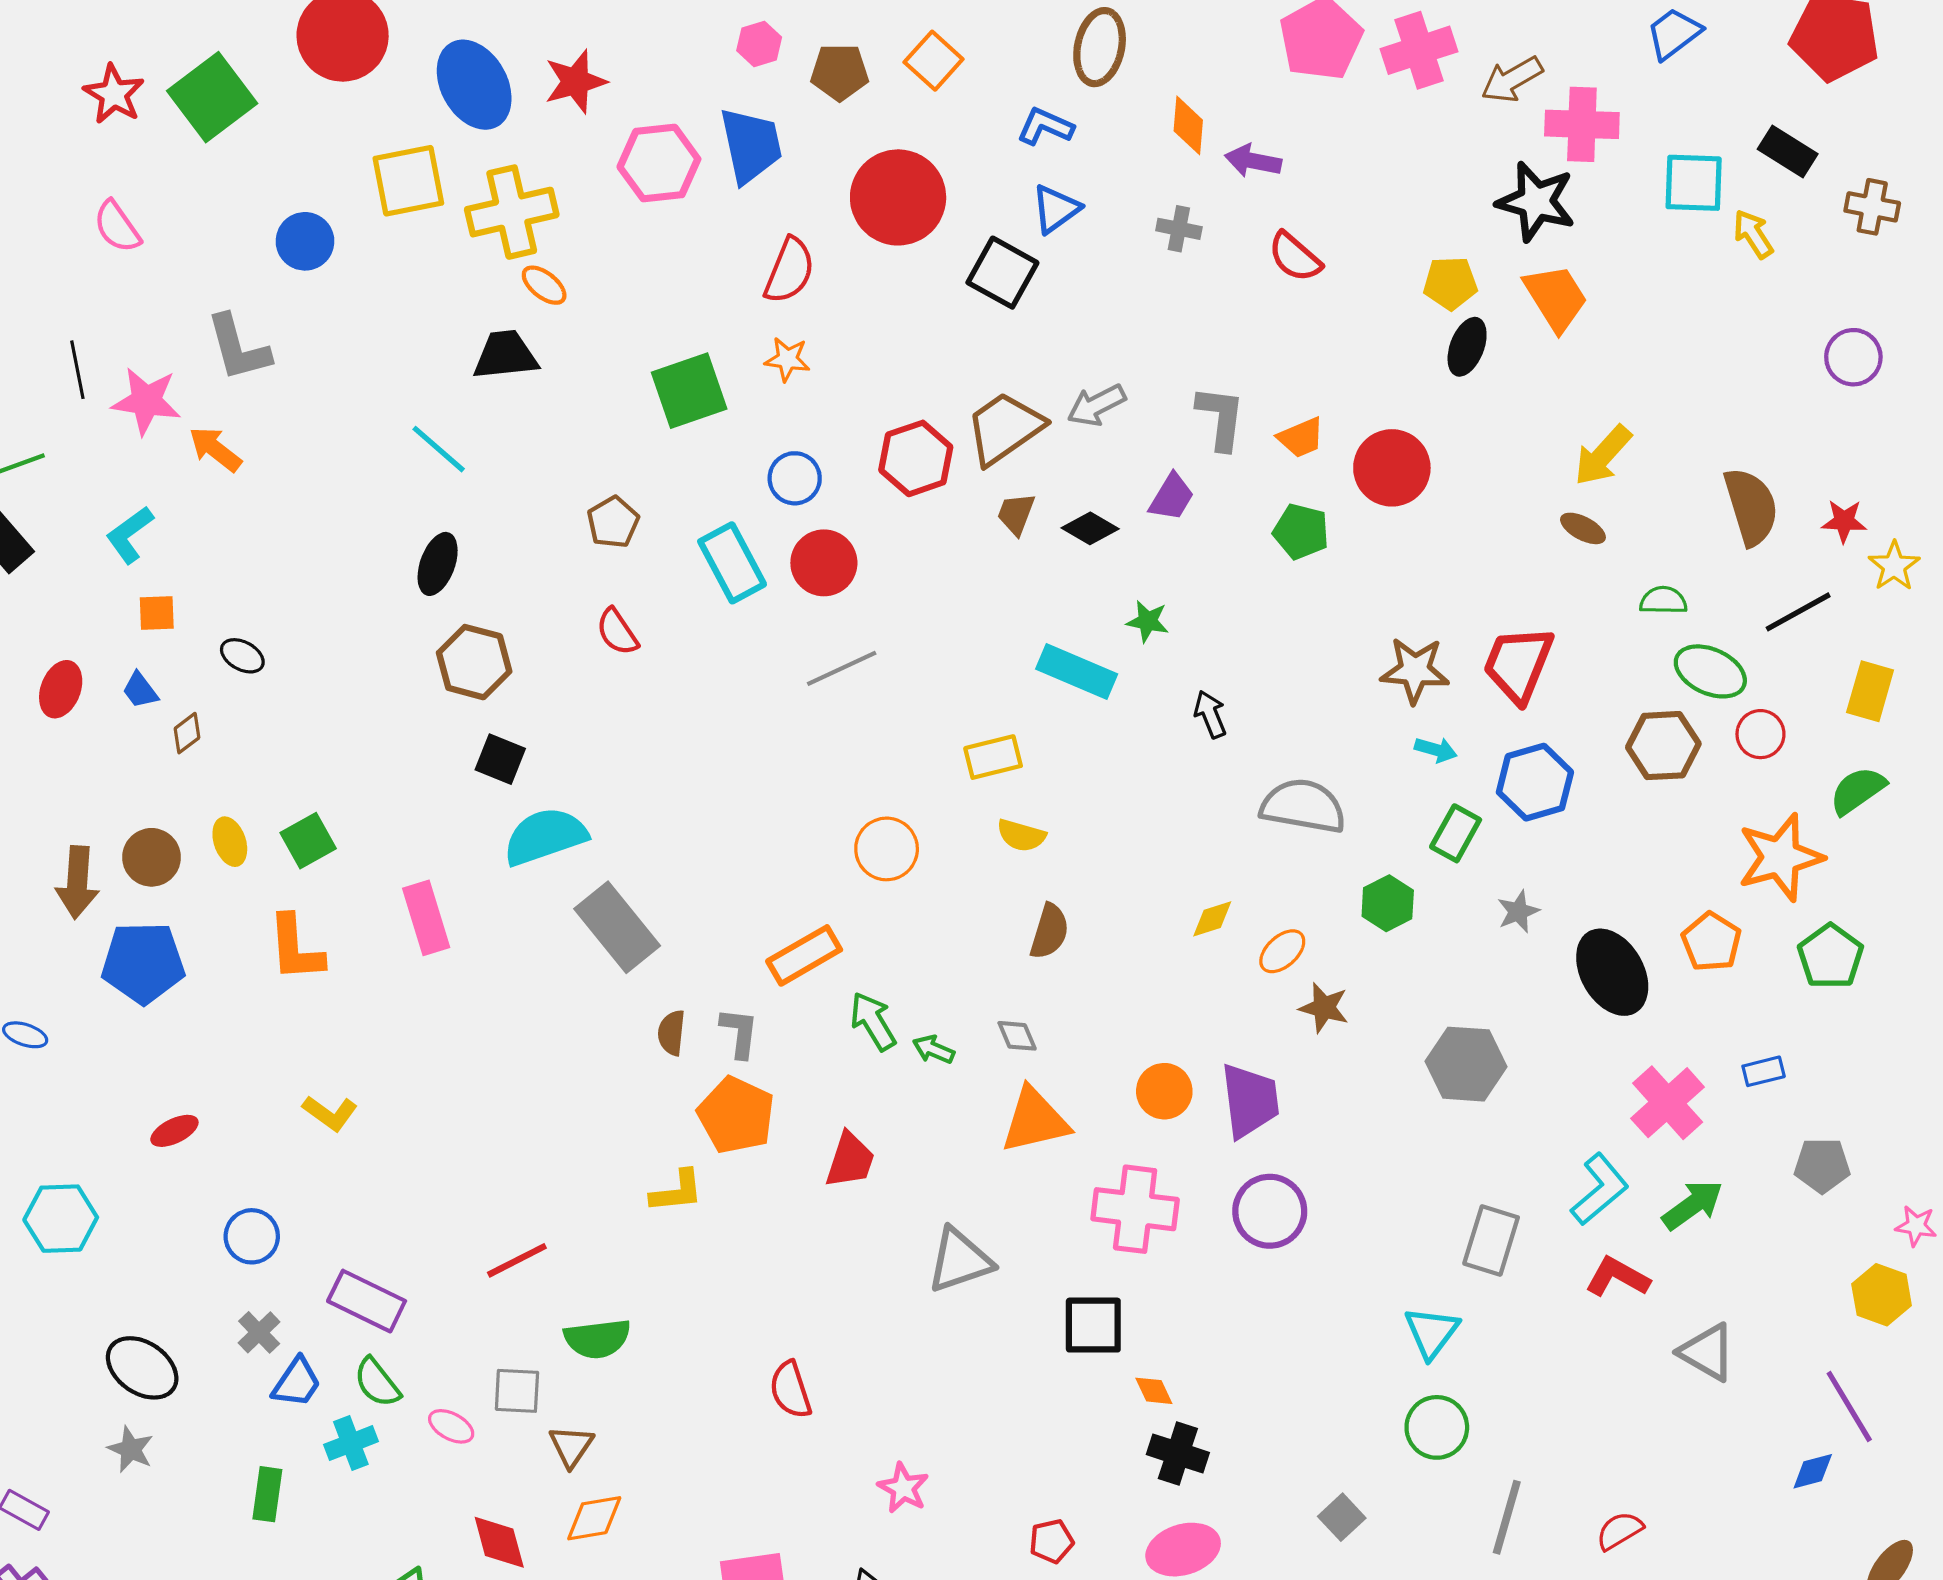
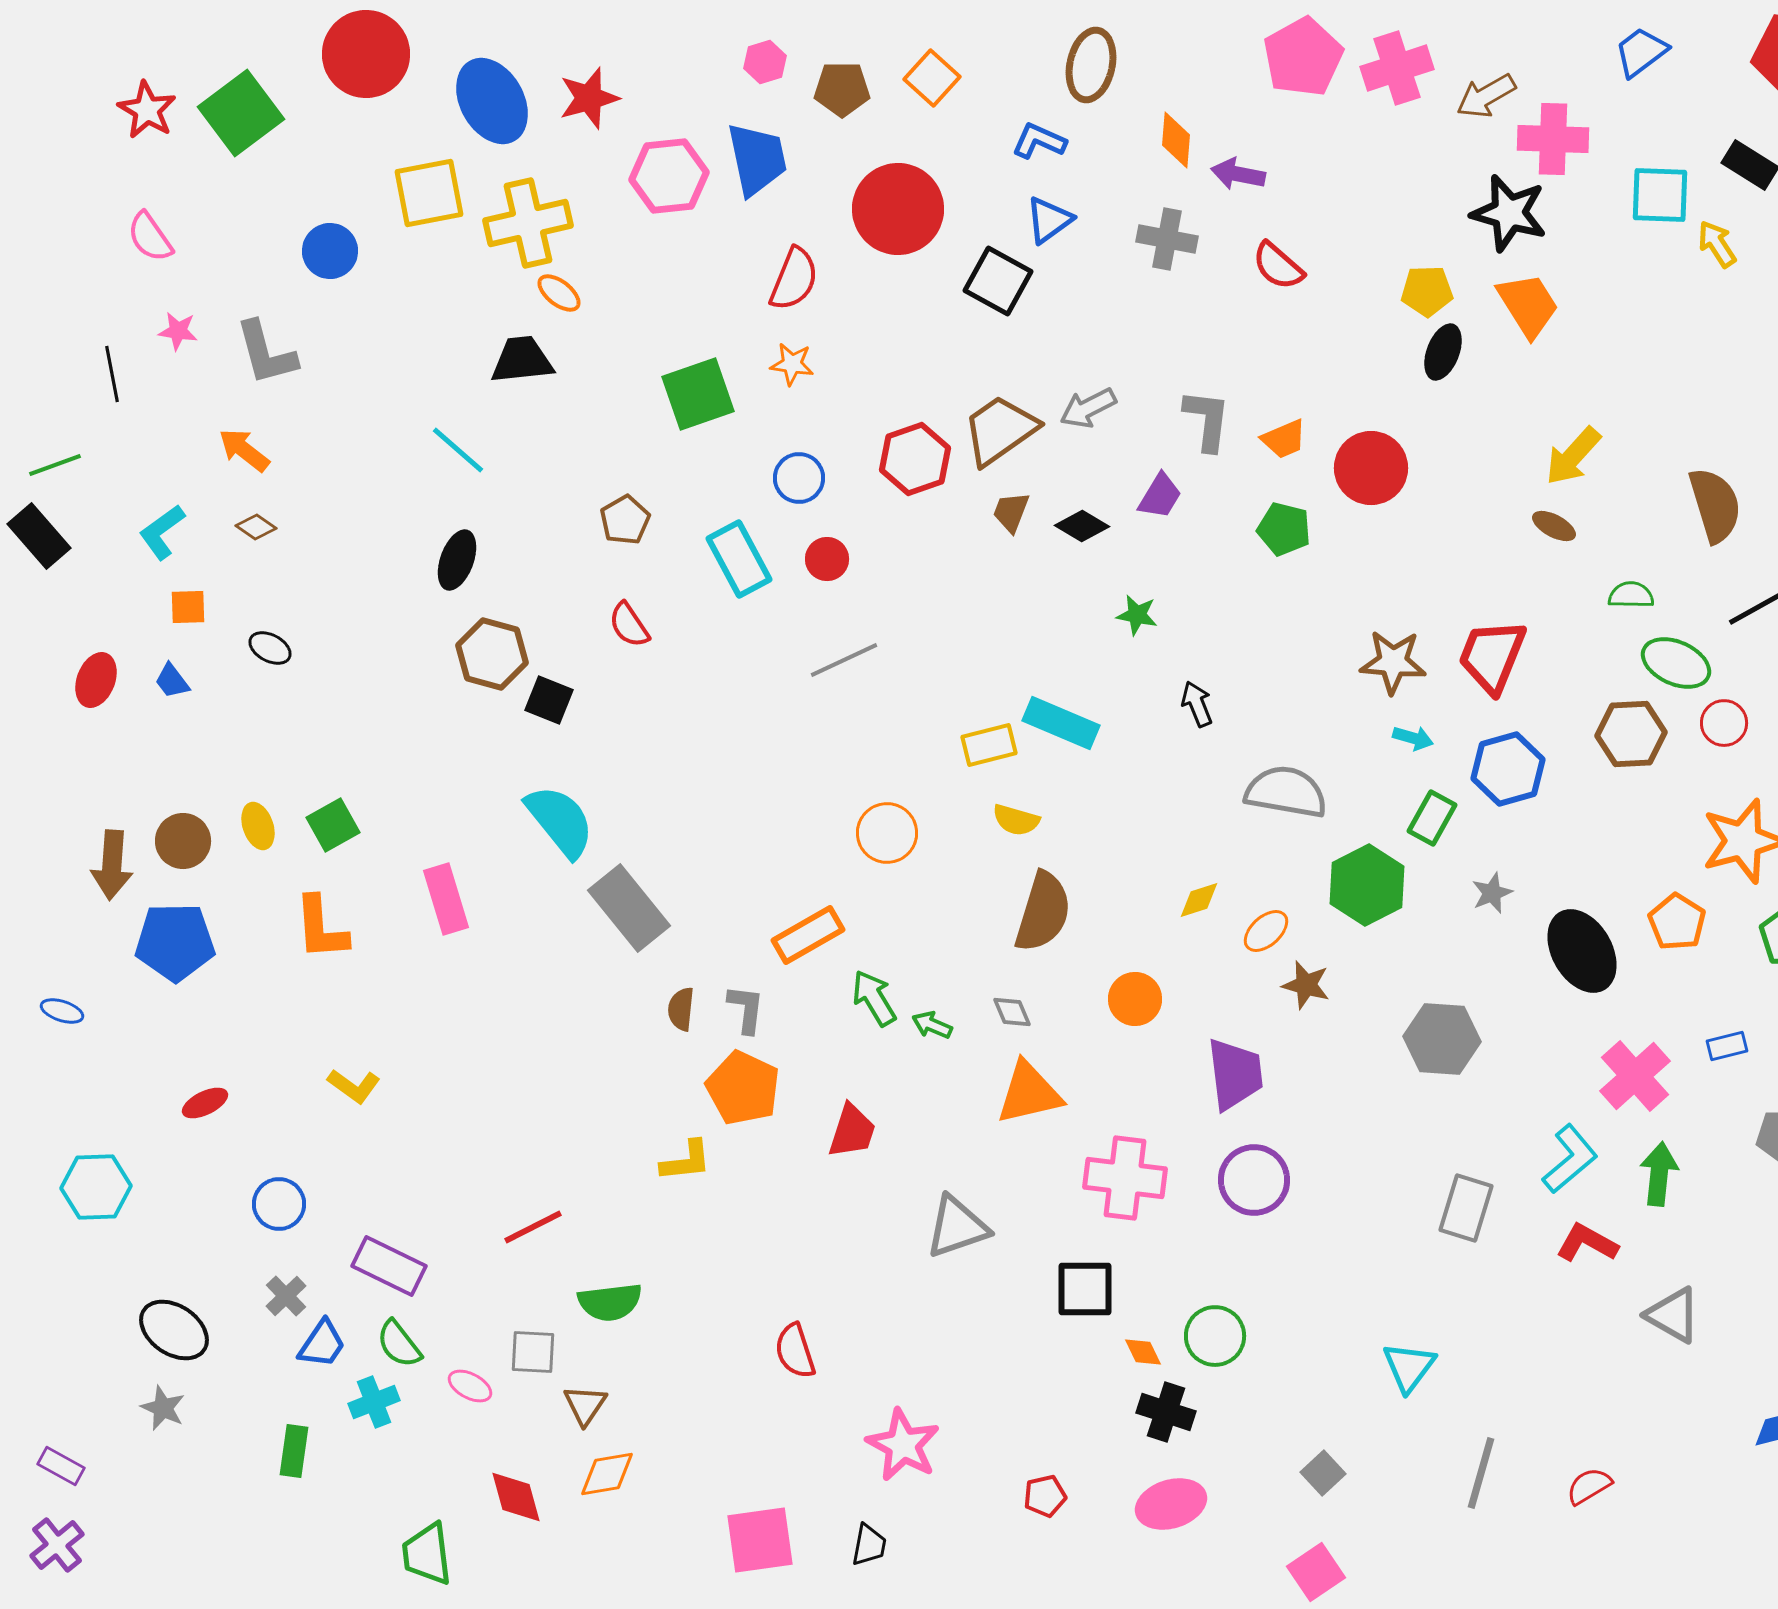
gray cross: (1179, 229) -> (1167, 239), size x1.4
pink star: (146, 401) -> (178, 331), moved, size x0.6
red circle: (824, 563) -> (827, 559), size x0.7
cyan rectangle: (1077, 671) -> (1061, 723), moved
brown diamond: (187, 733) -> (256, 527), moved, turned 72
black square: (500, 759) -> (549, 700), moved
cyan semicircle: (545, 836) -> (560, 821), turned 70
green hexagon: (1388, 903) -> (1367, 885), size x1.5
brown semicircle: (1049, 931) -> (1043, 912), size x1.5
orange circle: (1164, 1091) -> (1135, 999), moved
green arrow: (1693, 1205) -> (1659, 1174), turned -48
cyan triangle: (1432, 1332) -> (1409, 1367), moved
green circle: (1437, 1427) -> (1215, 1336), moved
pink star: (903, 1488) -> (903, 1445), size x1.5

